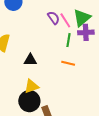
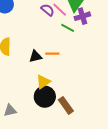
green line: (69, 40) -> (68, 28), turned -56
orange line: (68, 63) -> (52, 54), moved

